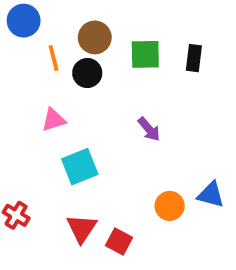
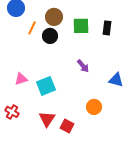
orange line: (54, 58) -> (32, 28), turned 40
pink triangle: (54, 120) -> (21, 79), moved
blue triangle: (211, 195) -> (116, 80), moved

